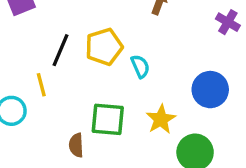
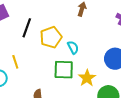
black line: (61, 50) -> (27, 28), moved
green square: (108, 119) -> (64, 70), moved

